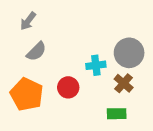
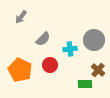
gray semicircle: (36, 51) -> (43, 39), moved
brown cross: (124, 83) -> (98, 70), moved

